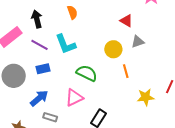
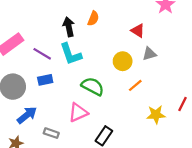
orange semicircle: (72, 12) -> (93, 18), moved, turned 40
black arrow: (37, 19) -> (69, 27), moved
orange line: (126, 71) -> (135, 85), turned 64
blue arrow: (39, 98) -> (27, 115), moved

